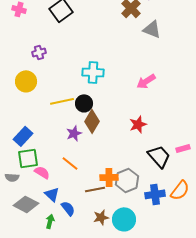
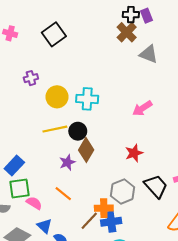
yellow circle: (26, 81) -> (57, 97), moved
gray hexagon: (127, 180) -> (123, 192), moved
brown line: (95, 189) -> (89, 221), turned -36
blue cross: (155, 194) -> (111, 222), moved

